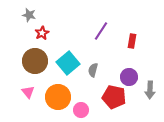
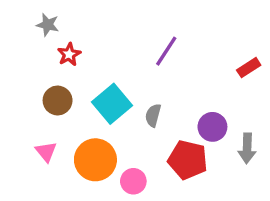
red rectangle: (132, 41) -> (249, 68), moved, turned 48
brown circle: (35, 61) -> (58, 100), size x0.7

